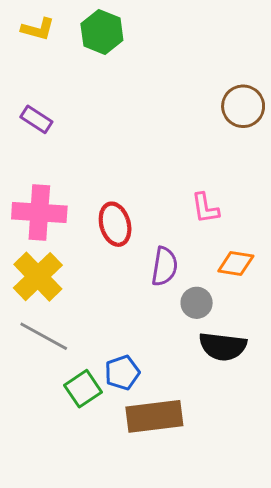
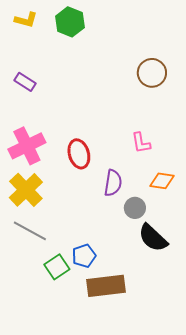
brown circle: (243, 106) -> (152, 73), moved
pink cross: (39, 213) -> (27, 146), turned -30
black semicircle: (223, 346) -> (153, 238), turned 36

